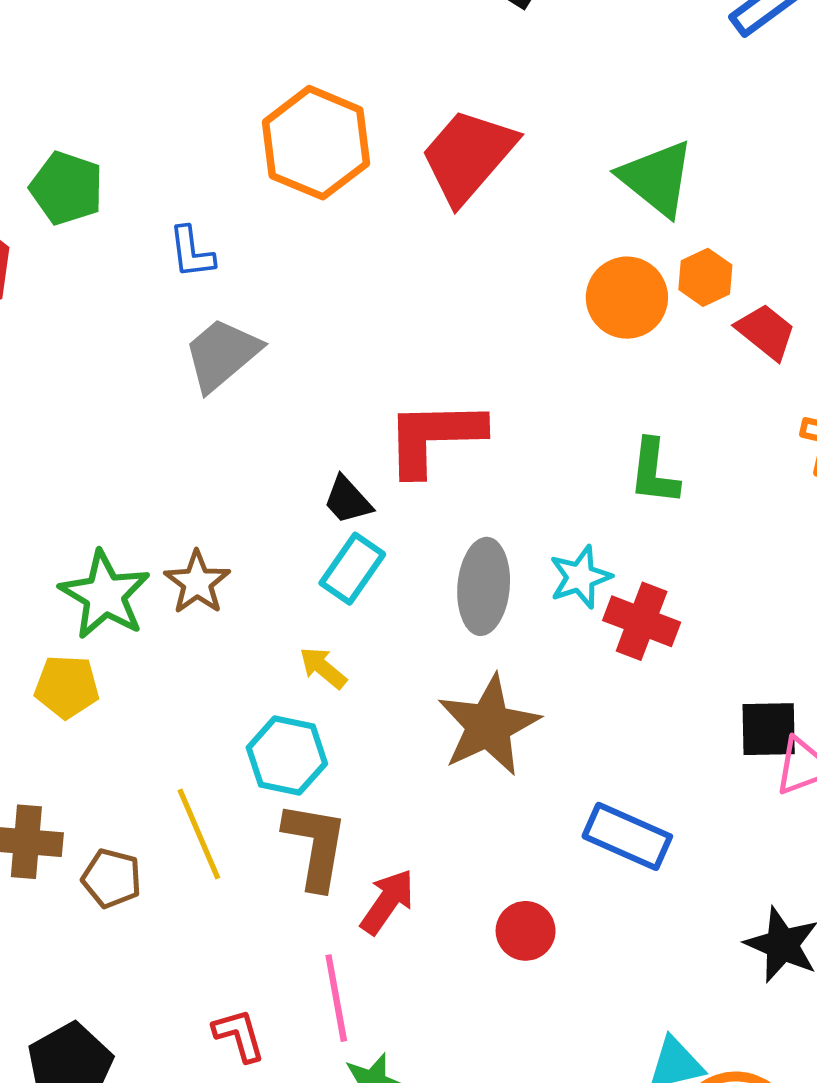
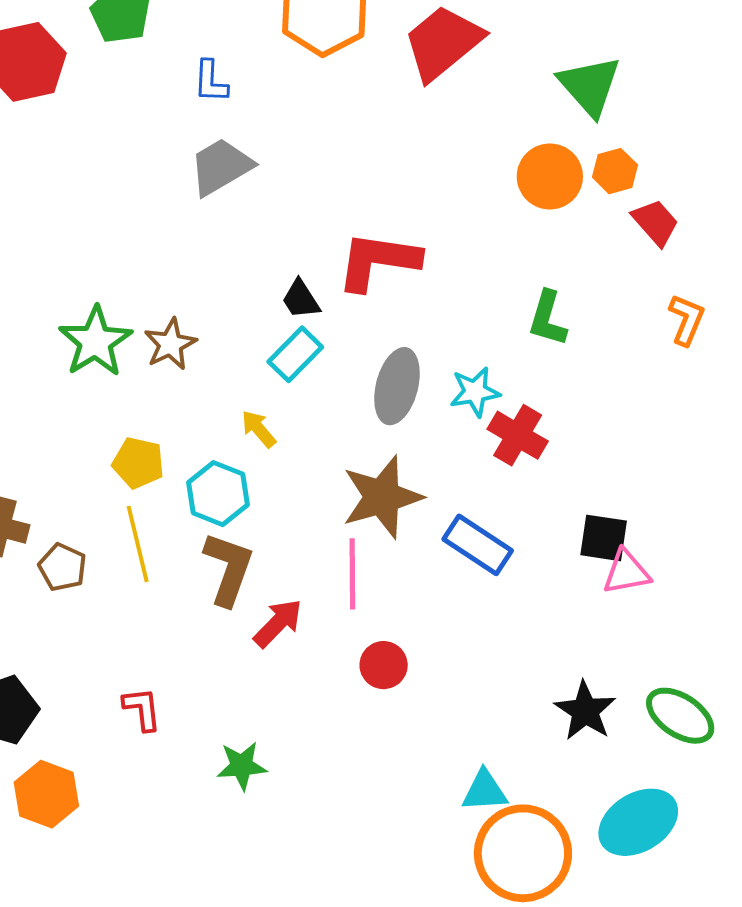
yellow pentagon: (67, 687) -> (138, 463), moved
blue rectangle: (627, 836) -> (478, 545), moved
pink line: (336, 998) -> (352, 574), moved

